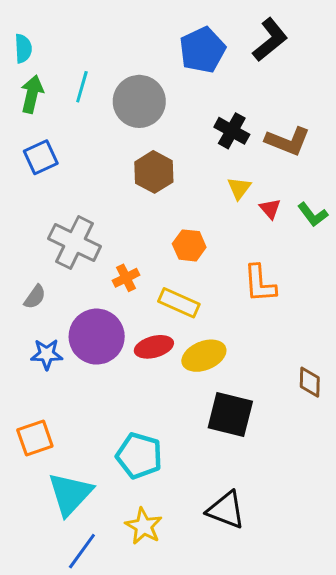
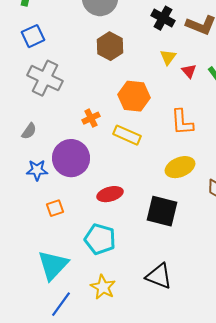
gray cross: (75, 242) -> (45, 78), moved
orange hexagon: (189, 245) -> (134, 96), size x1.4
red ellipse: (154, 347) -> (110, 194), moved
yellow ellipse: (204, 356) -> (180, 167), moved
orange square: (35, 438) -> (55, 208), moved, size x0.7

